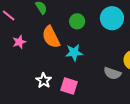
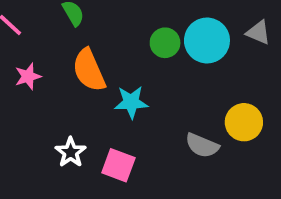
green circle: (77, 21) -> (165, 43), moved

